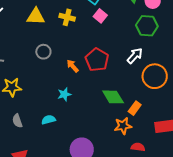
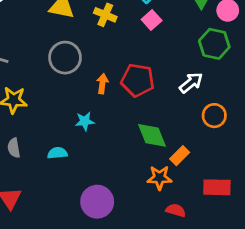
gray circle: (43, 52) -> (65, 58), size x1.5
red pentagon: (97, 60) -> (138, 80), turned -30
orange arrow: (73, 66) -> (102, 84), turned 40
orange circle: (155, 76) -> (214, 116), size x0.7

